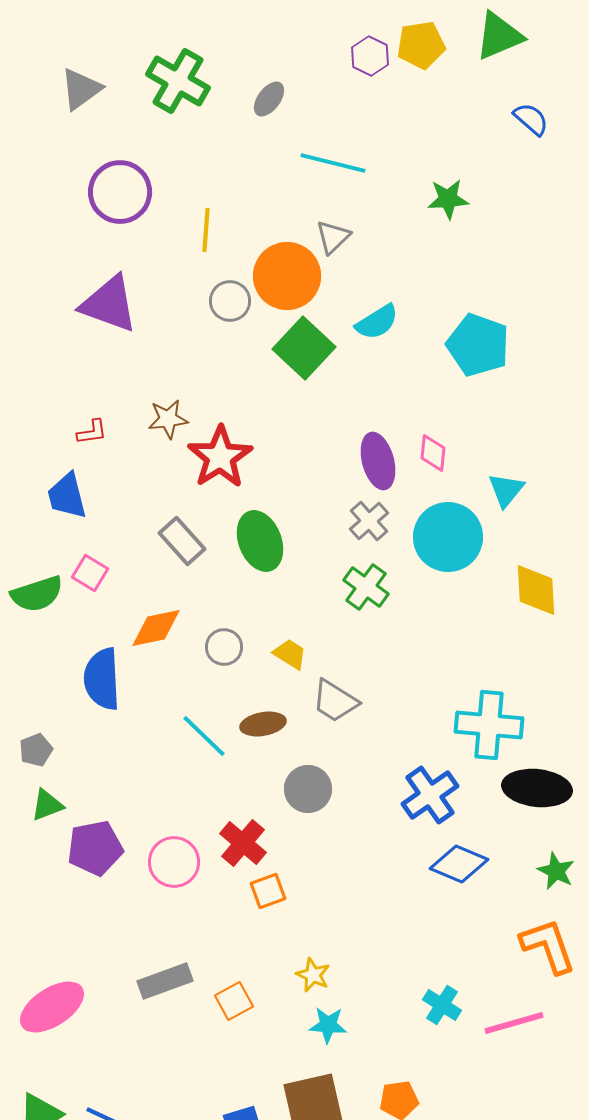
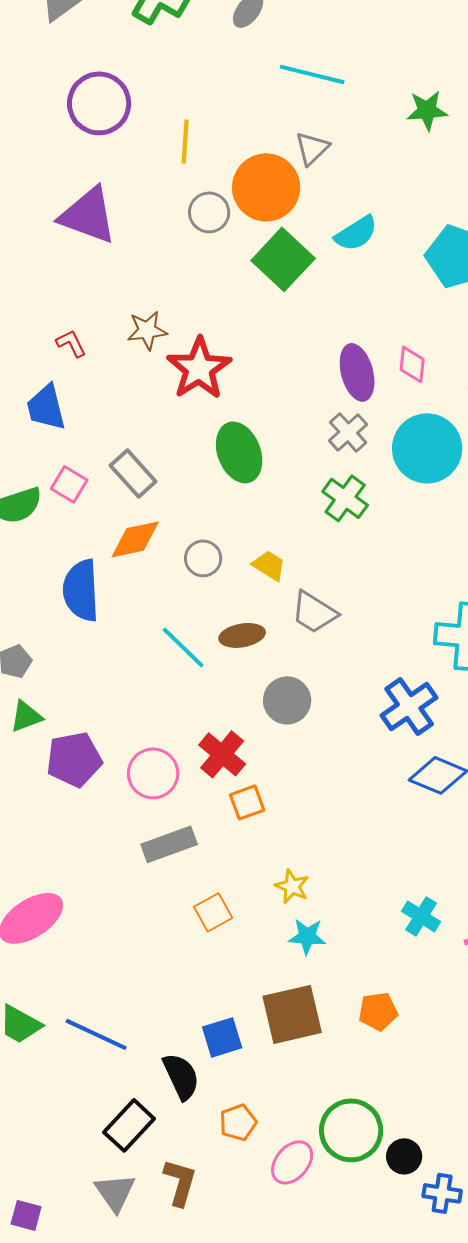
red L-shape: (92, 432) -> (71, 343), turned -108
gray rectangle: (182, 541) -> (133, 473), moved
gray rectangle: (165, 981) -> (169, 844), moved

